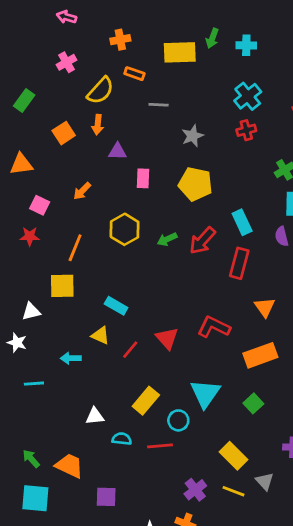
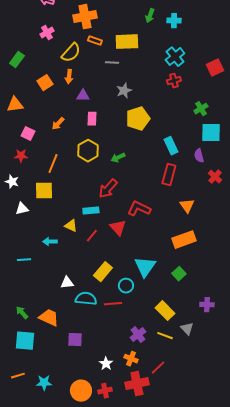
orange cross: (120, 40) -> (85, 17), size x1.6
yellow rectangle: (180, 52) -> (127, 42), moved
gray star: (193, 136) -> (124, 91), moved
pink rectangle: (143, 178) -> (92, 119), moved
yellow pentagon: (195, 184) -> (138, 119), turned -30
red arrow: (202, 241) -> (108, 189), moved
cyan rectangle: (116, 306) -> (91, 211), moved, turned -35
red L-shape: (214, 327) -> (139, 209), moved
white star: (17, 343) -> (12, 182), moved
cyan semicircle: (122, 439) -> (86, 299), size x1.5

